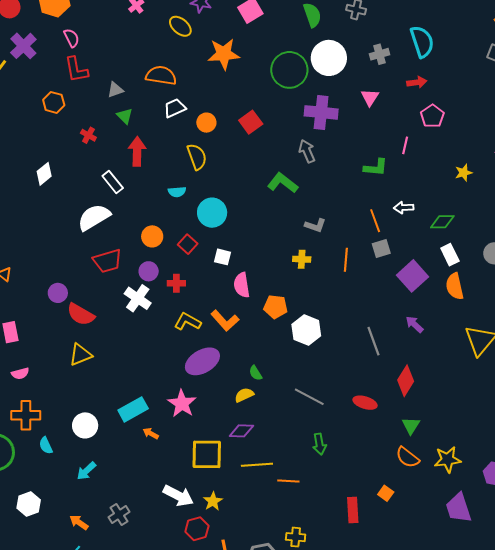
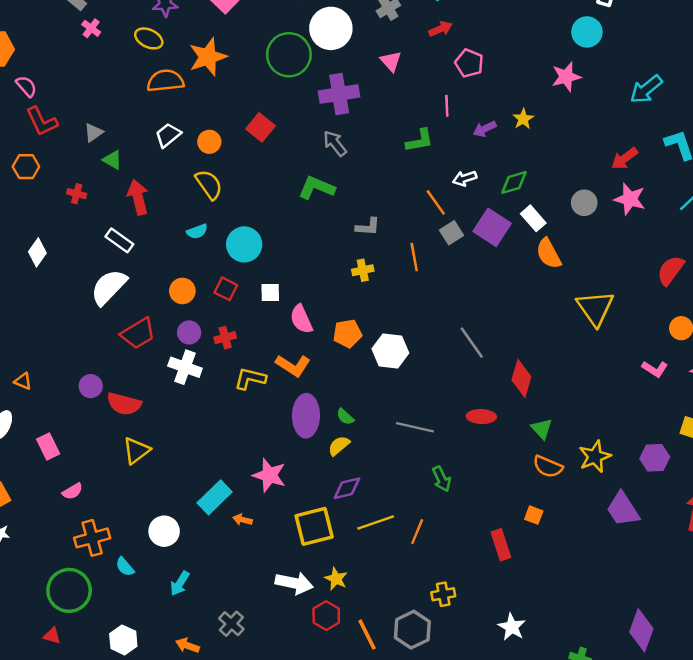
orange semicircle: (161, 76) -> (165, 81), moved
purple square: (413, 276) -> (492, 227), moved
purple arrow: (414, 324) -> (485, 129), moved, turned -54
purple ellipse: (202, 361) -> (306, 416), moved, turned -44
orange line: (288, 481) -> (417, 532), turned -55

